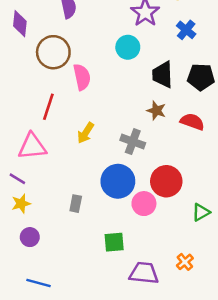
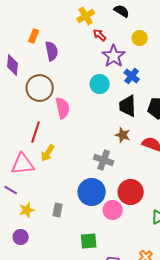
blue cross: (186, 30) -> (132, 76), moved
yellow arrow: (86, 133) -> (48, 153), moved
yellow star: (21, 204) -> (27, 210), moved

